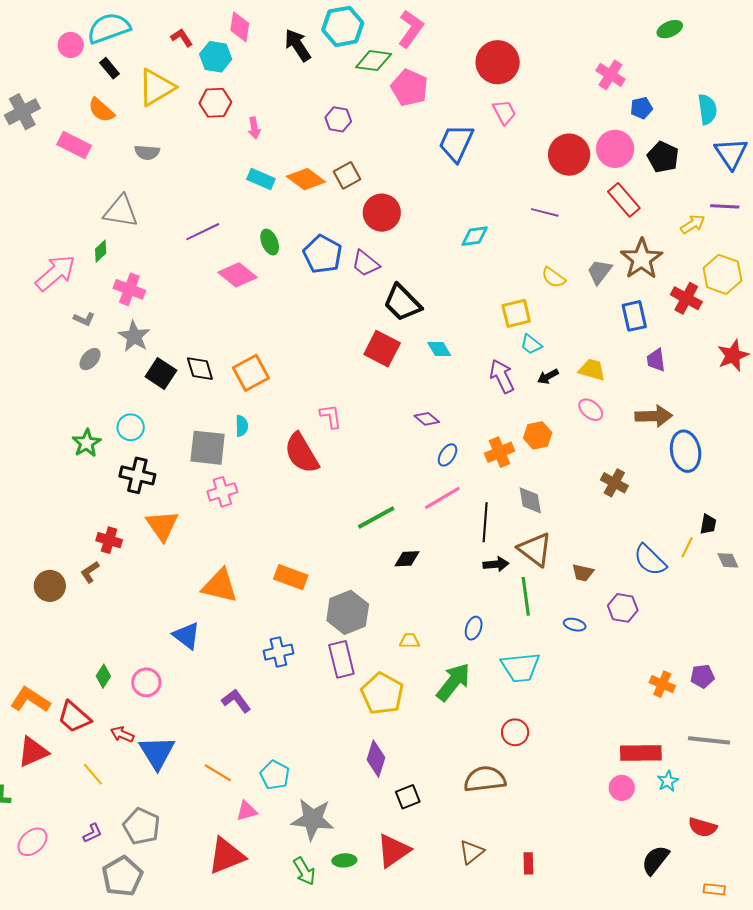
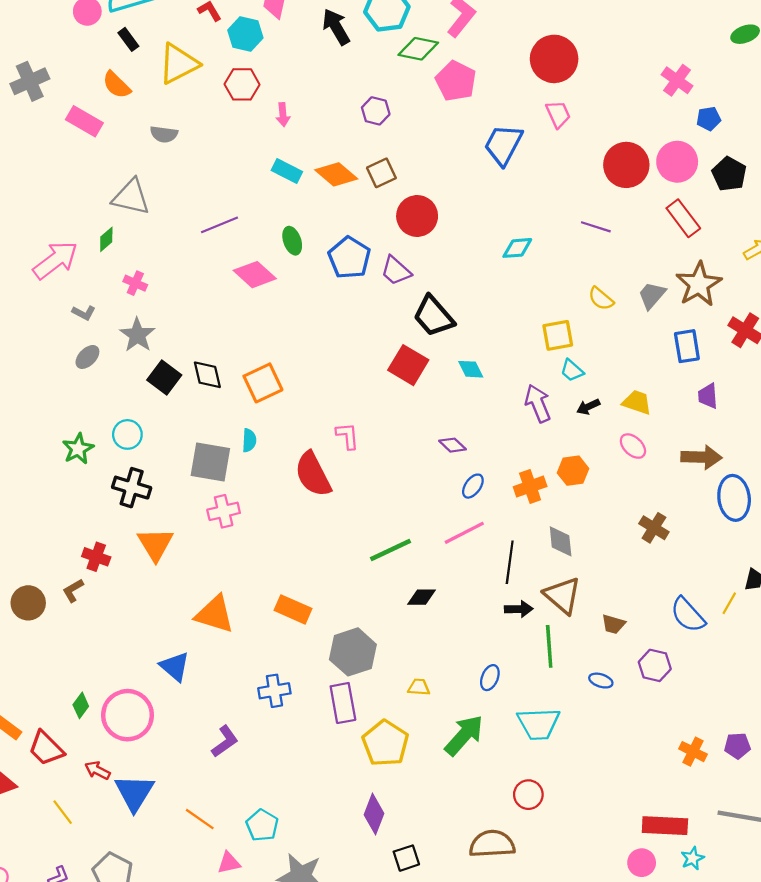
pink cross: (129, 289) -> (135, 283), size x0.7
pink circle: (146, 682) -> (127, 715), size x1.6
purple L-shape: (236, 701) -> (225, 741), turned 88

